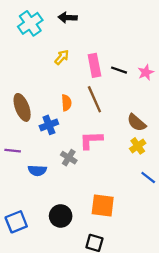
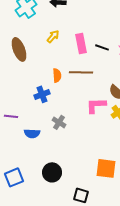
brown line: (94, 99) -> (81, 72), turned -65
brown ellipse: (22, 107) -> (19, 49), moved
pink L-shape: (91, 140) -> (96, 105), moved
orange square: (103, 205) -> (106, 168), moved

